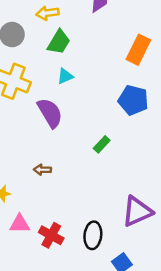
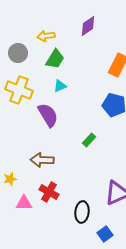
brown arrow: (42, 170) -> (42, 160), size x1.6
red cross: (51, 235) -> (49, 192), moved

